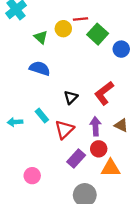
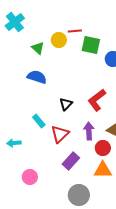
green square: (98, 34) -> (91, 45), turned -30
cyan arrow: (15, 122) -> (14, 143), moved
red circle: (99, 149) -> (103, 148), moved

